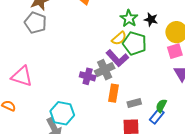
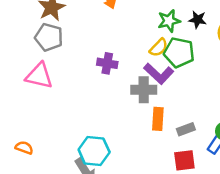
green star: (129, 18) -> (169, 21), turned 30
gray cross: (105, 70) -> (144, 90), turned 30
pink triangle: (22, 76) -> (39, 76), moved
purple cross: (88, 76) -> (107, 63), moved

